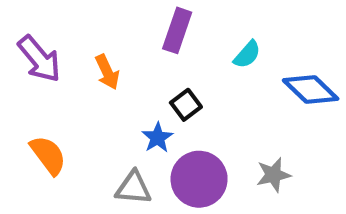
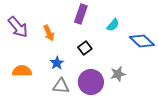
blue star: (157, 138) -> (57, 63), moved
orange semicircle: (48, 155) -> (22, 71), turned -54
gray star: (273, 175) -> (118, 74), moved

